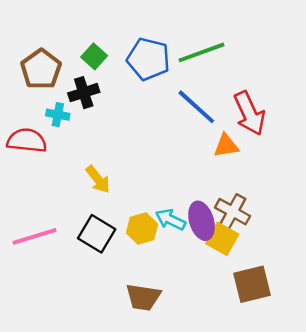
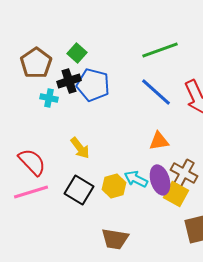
blue pentagon: (148, 59) -> (93, 85), moved
red semicircle: (27, 141) -> (32, 162), moved, turned 40
orange triangle: (226, 146) -> (159, 141), moved

